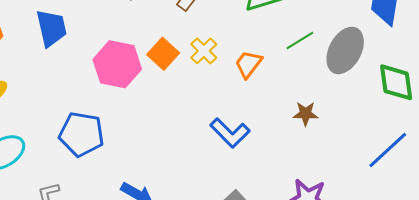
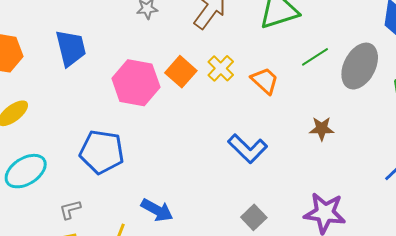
orange trapezoid: (248, 64) -> (265, 81), turned 96

